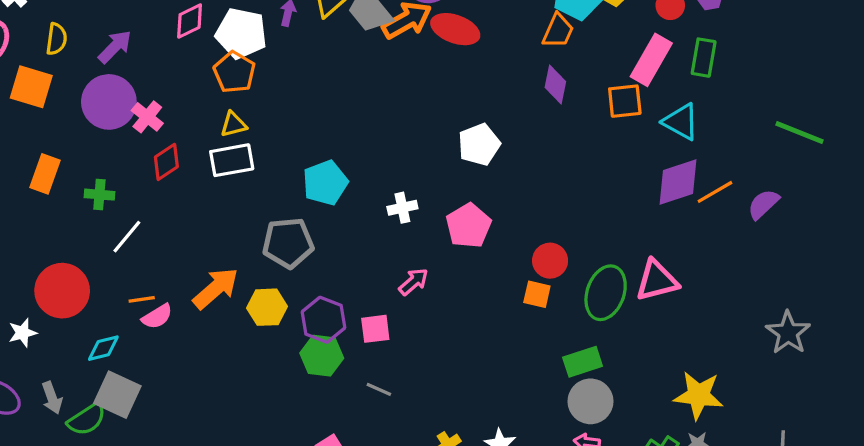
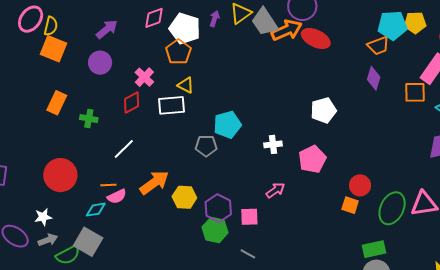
orange trapezoid: (558, 31) -> (378, 46), turned 40
yellow semicircle: (56, 39) -> (51, 26), moved
purple circle: (109, 102) -> (100, 63), size x0.7
pink cross: (147, 117) -> (144, 77), moved
yellow triangle: (233, 124) -> (186, 85), moved, turned 36
white line: (127, 237) -> (124, 149), moved
gray pentagon: (288, 243) -> (206, 146), moved, size x0.7
white star: (23, 333) -> (43, 217), moved
cyan diamond: (103, 348) -> (96, 210), moved
gray arrow: (52, 398) -> (48, 240), turned -96

